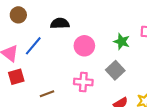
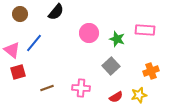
black semicircle: (60, 23) -> (56, 12), moved, turned 132
pink circle: (84, 46) -> (89, 33), moved
pink cross: (83, 82) -> (81, 88), moved

